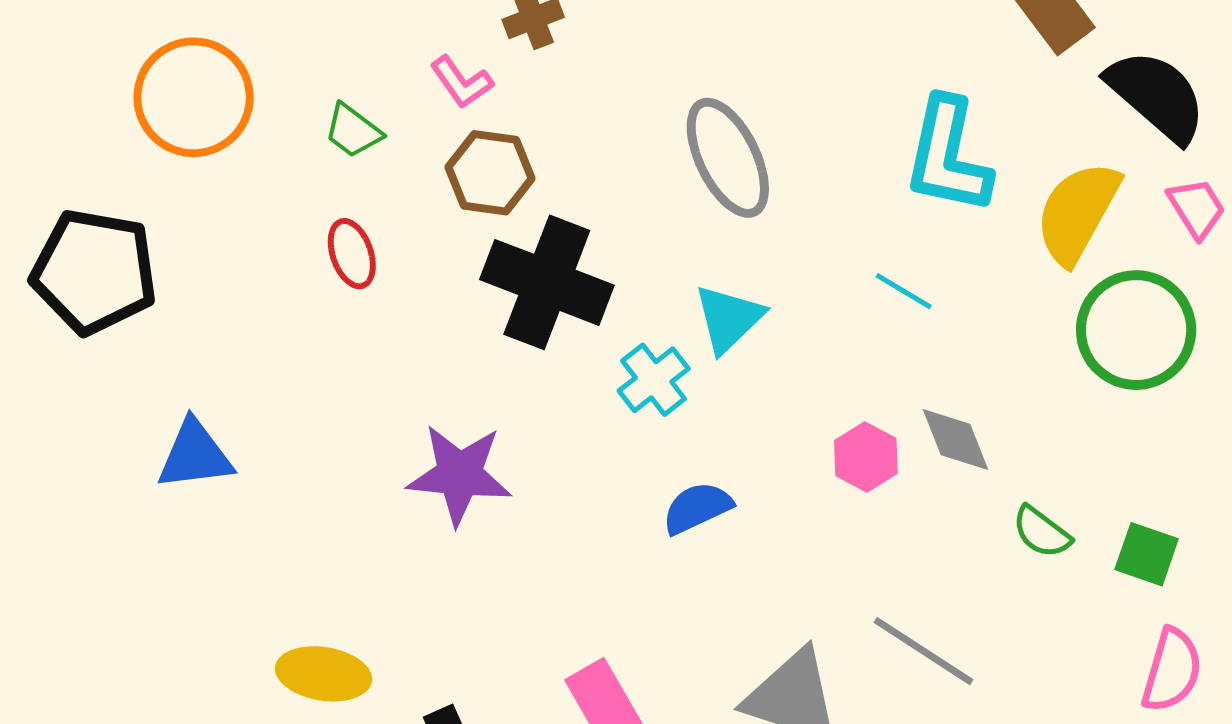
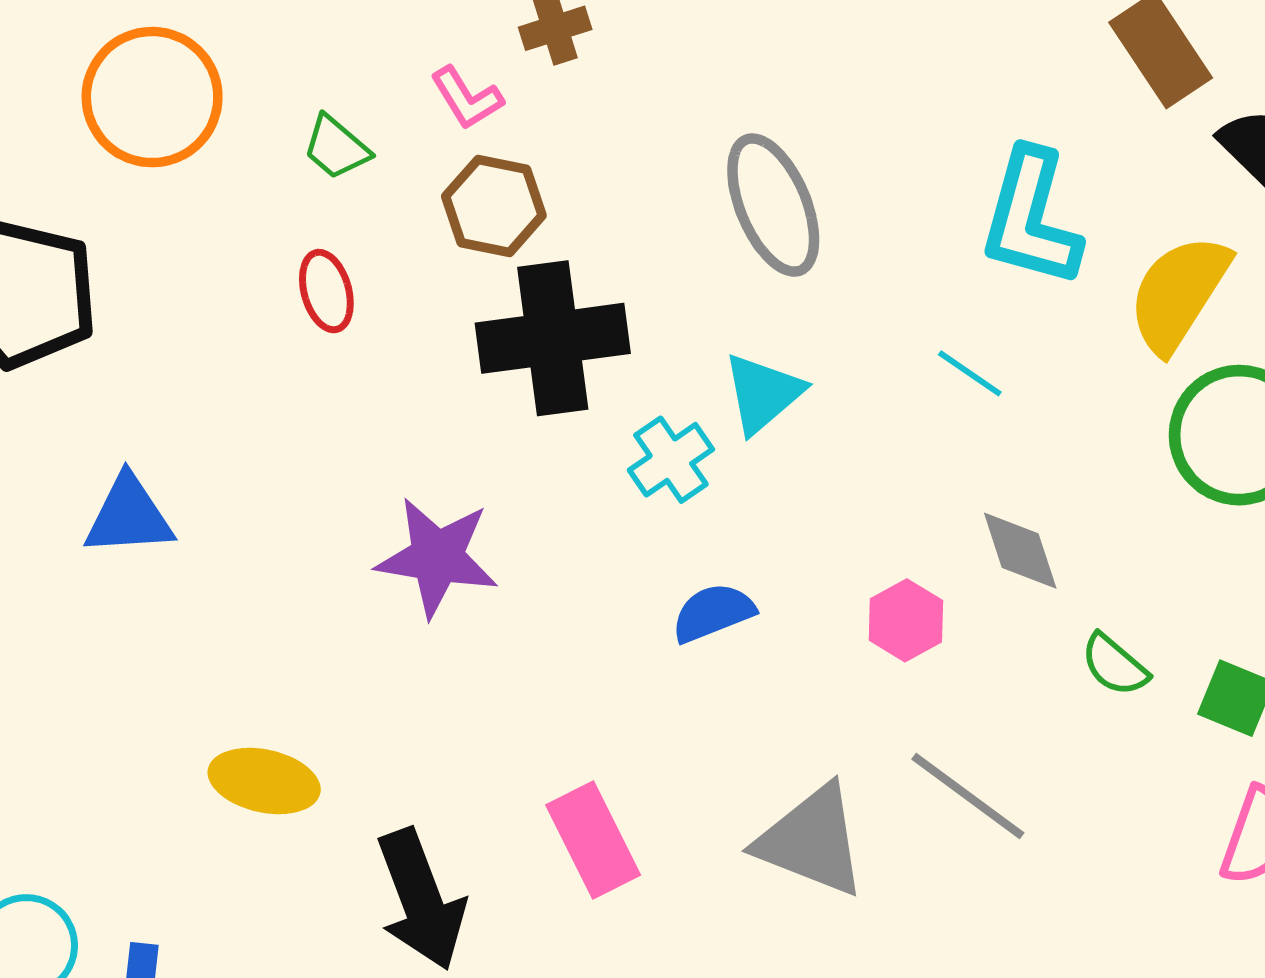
black cross: (547, 282) -> (553, 338), turned -32
pink hexagon: (866, 457) -> (906, 620), moved

